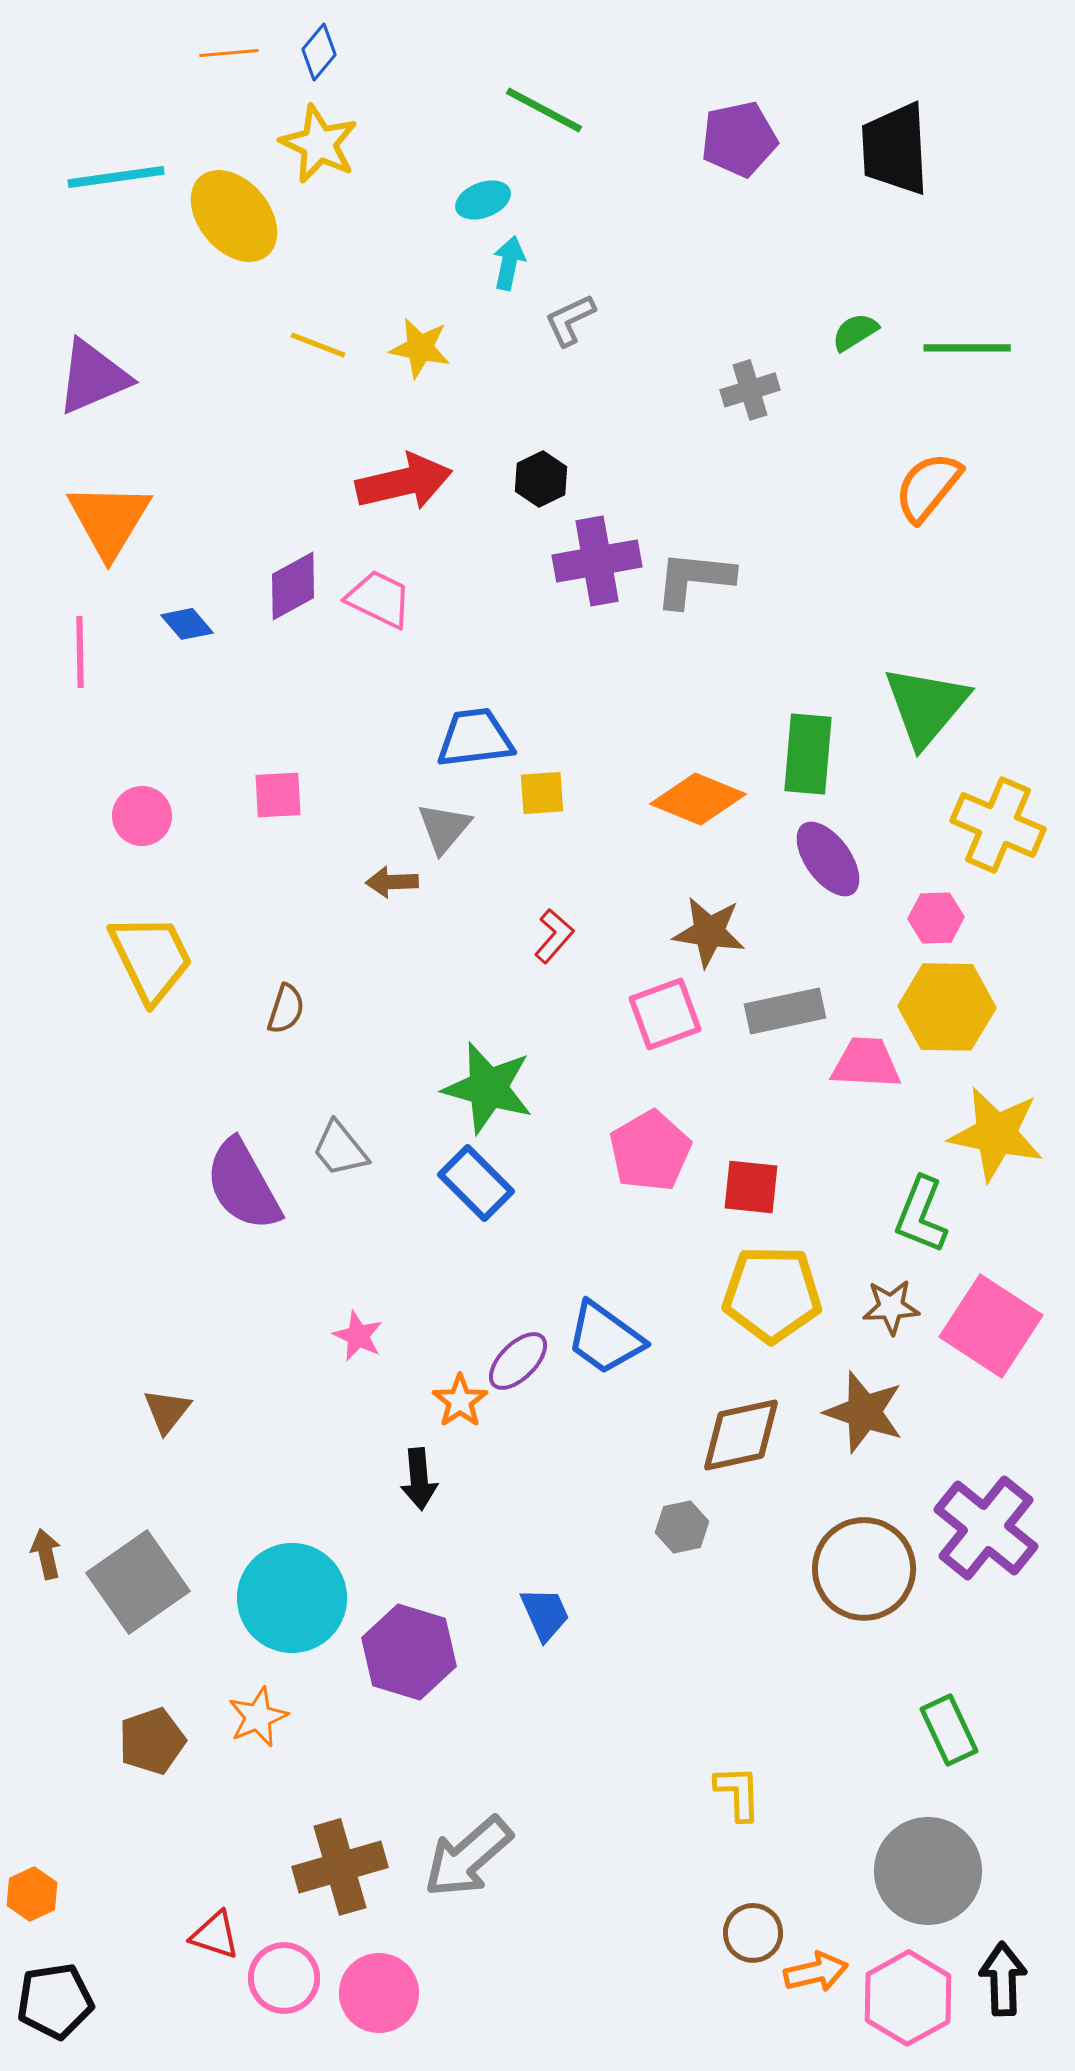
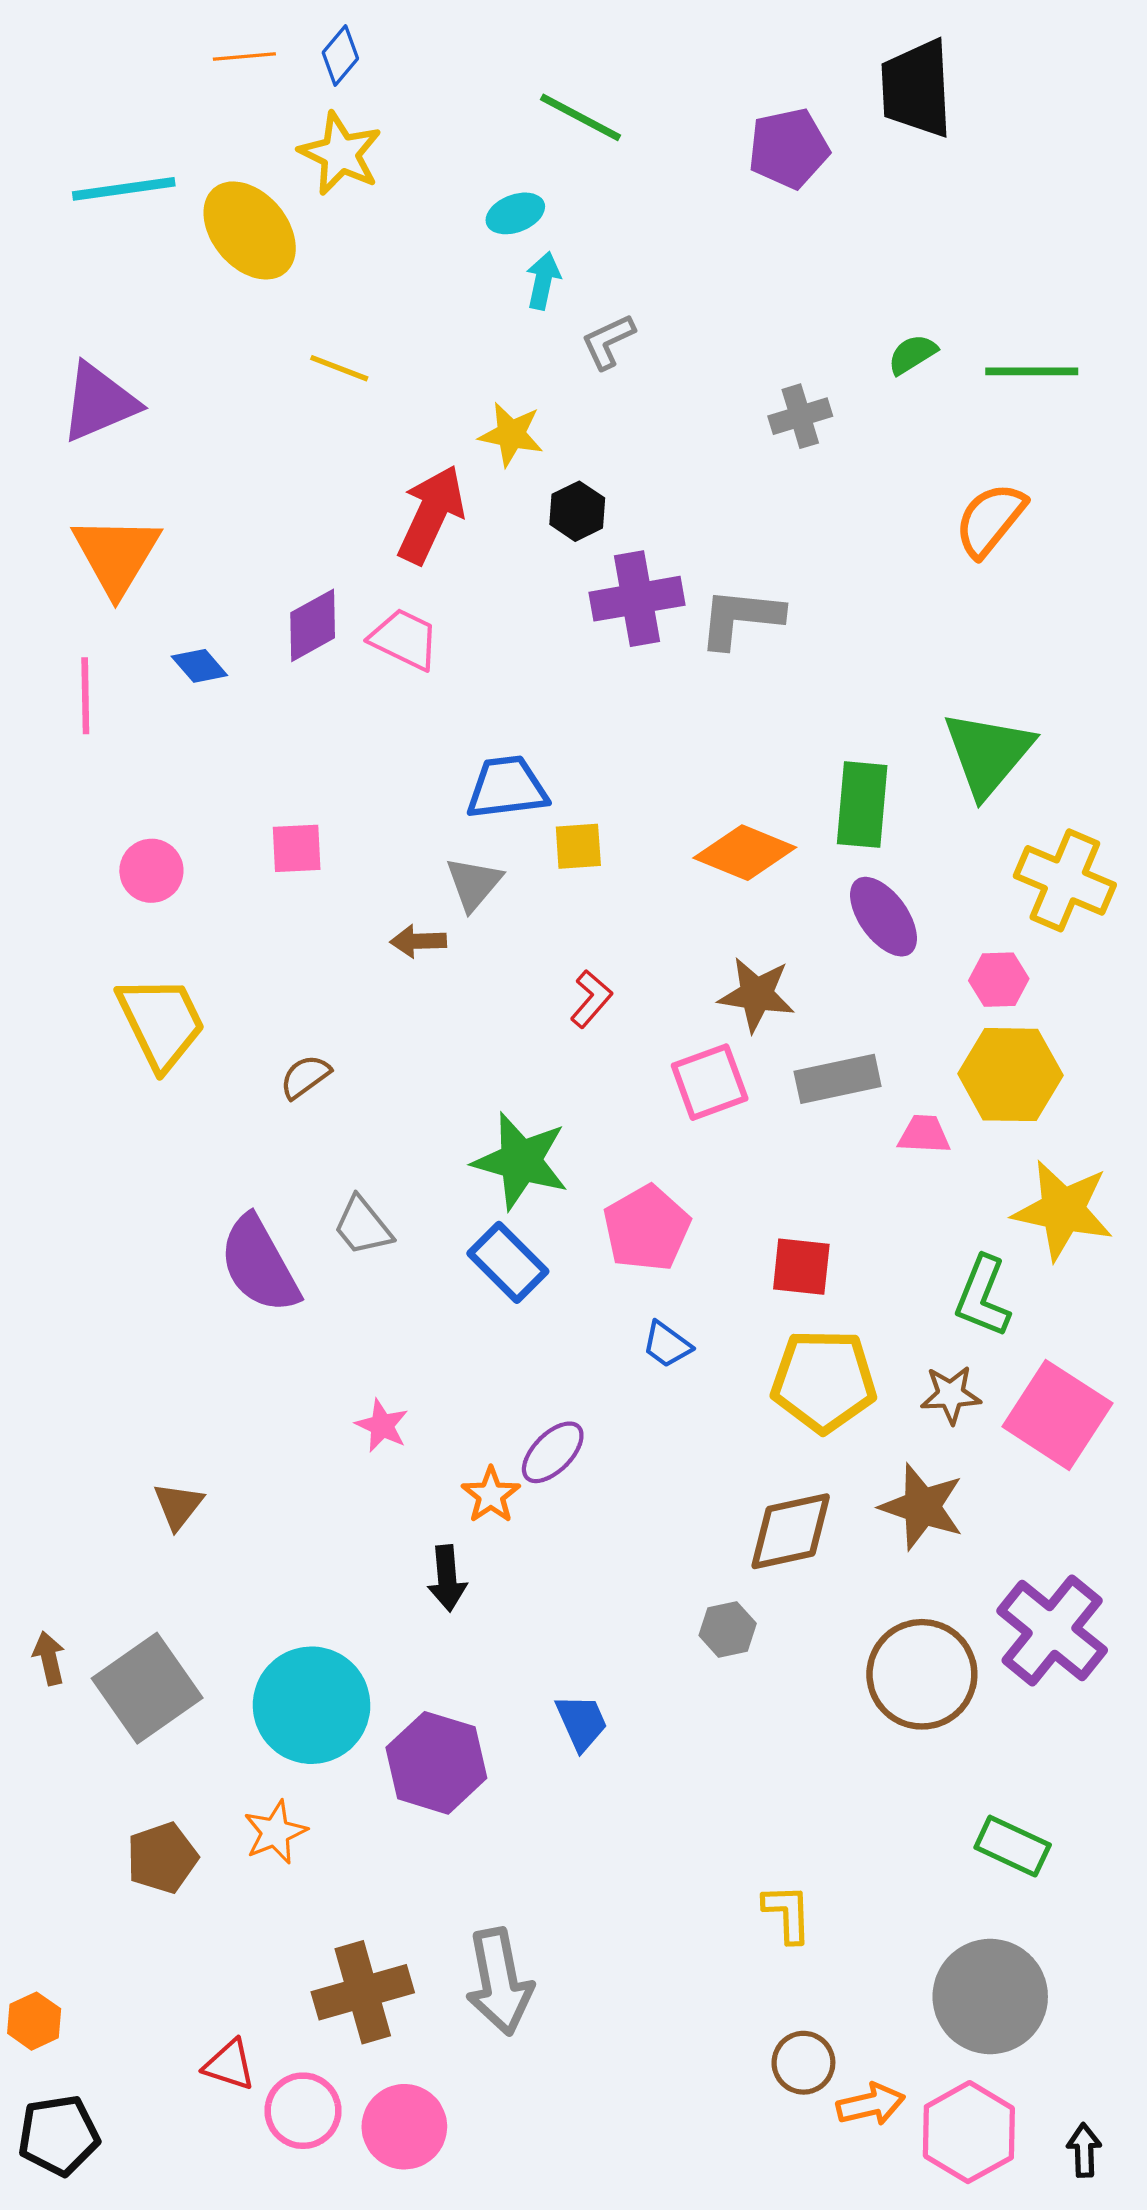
black trapezoid: (895, 149) -> (917, 89), moved
yellow star: (420, 348) -> (511, 434), moved
red arrow: (404, 482) -> (431, 514), turned -52
brown semicircle: (286, 1009) -> (305, 1077), turned -144
pink trapezoid: (866, 1063) -> (924, 1134), size x0.7
pink pentagon: (650, 1151) -> (647, 1228), moved
blue trapezoid: (605, 1338) -> (667, 1345), moved, size x0.6
green rectangle: (949, 1730) -> (1013, 1846), turned -40
gray arrow: (468, 1857) -> (499, 1982), turned -60
black arrow: (1003, 1979) -> (1084, 2150), moved, size x0.7

